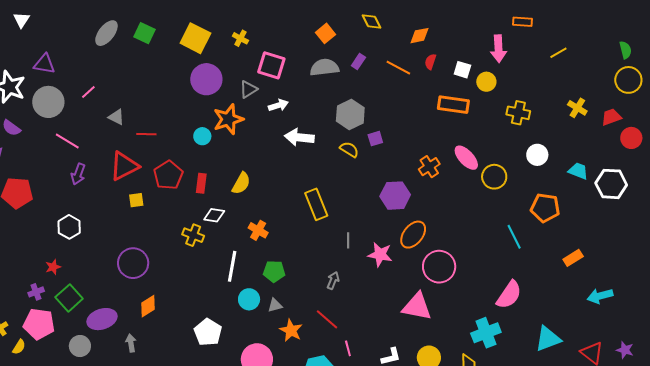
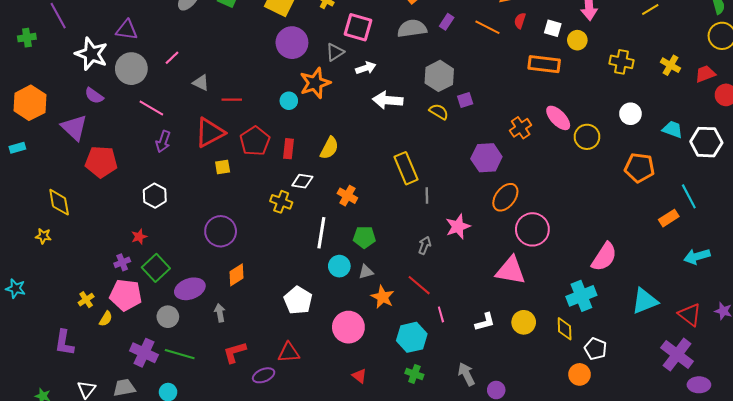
yellow cross: (518, 113) -> (621, 62), moved
cyan line: (514, 237) -> (689, 196), moved
gray line: (348, 240) -> (427, 195), moved
pink star: (380, 255) -> (458, 227), moved, turned -30

